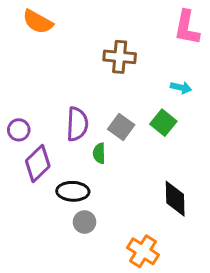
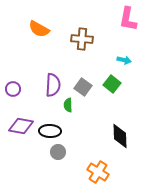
orange semicircle: (38, 22) -> (39, 29), moved
purple diamond: (38, 164) -> (21, 126), moved, turned 55

